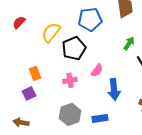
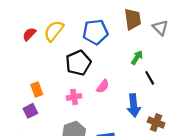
red semicircle: (19, 22) -> (29, 34), moved
yellow semicircle: (51, 32) -> (54, 31), moved
blue arrow: (114, 89) -> (134, 105), moved

